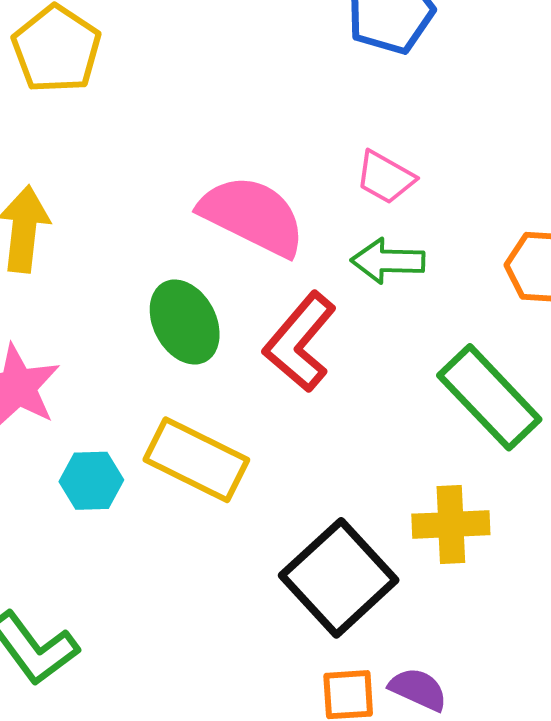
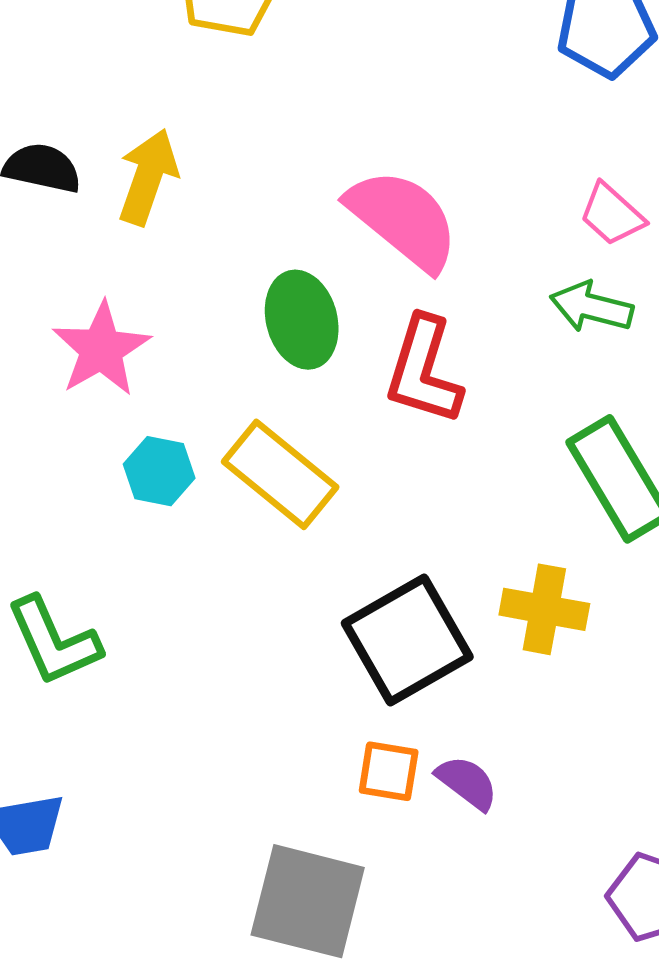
pink trapezoid: (385, 177) -> (612, 214), moved
green arrow: (388, 261) -> (591, 307), moved
red L-shape: (300, 342) -> (424, 371), turned -36

